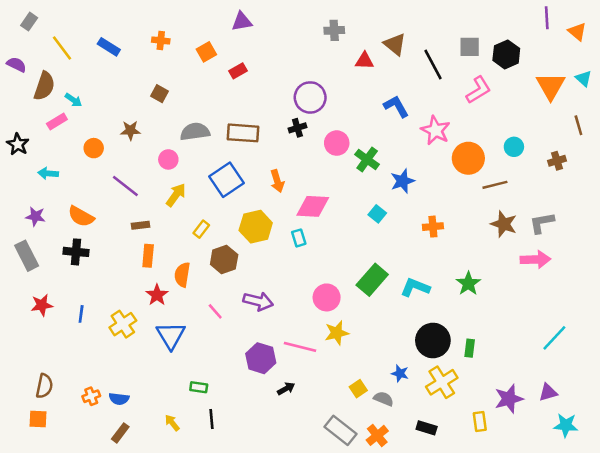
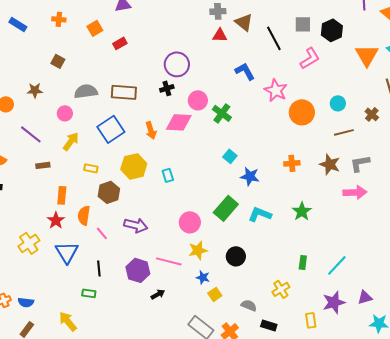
gray cross: (334, 30) -> (218, 11), moved
brown cross: (557, 161) -> (372, 114), turned -32
blue star: (403, 181) -> (250, 176), moved, turned 30
brown line: (495, 185) -> (344, 132), moved
pink diamond: (313, 206) -> (179, 122), moved
orange cross: (433, 227) -> (292, 163), moved
yellow rectangle: (201, 229) -> (91, 168), turned 64
orange rectangle: (148, 256) -> (62, 195), moved
orange semicircle: (182, 275) -> (84, 215), moved
cyan line: (554, 338) -> (337, 265), moved
black circle: (433, 340) -> (236, 256), moved, size x0.7
blue star: (400, 373) -> (203, 277), moved
yellow cross: (442, 382) -> (281, 289), size x0.7
gray semicircle: (384, 399) -> (249, 305), moved
black line: (211, 419) -> (99, 268), moved
yellow arrow: (172, 423) -> (68, 321), size x1.5

